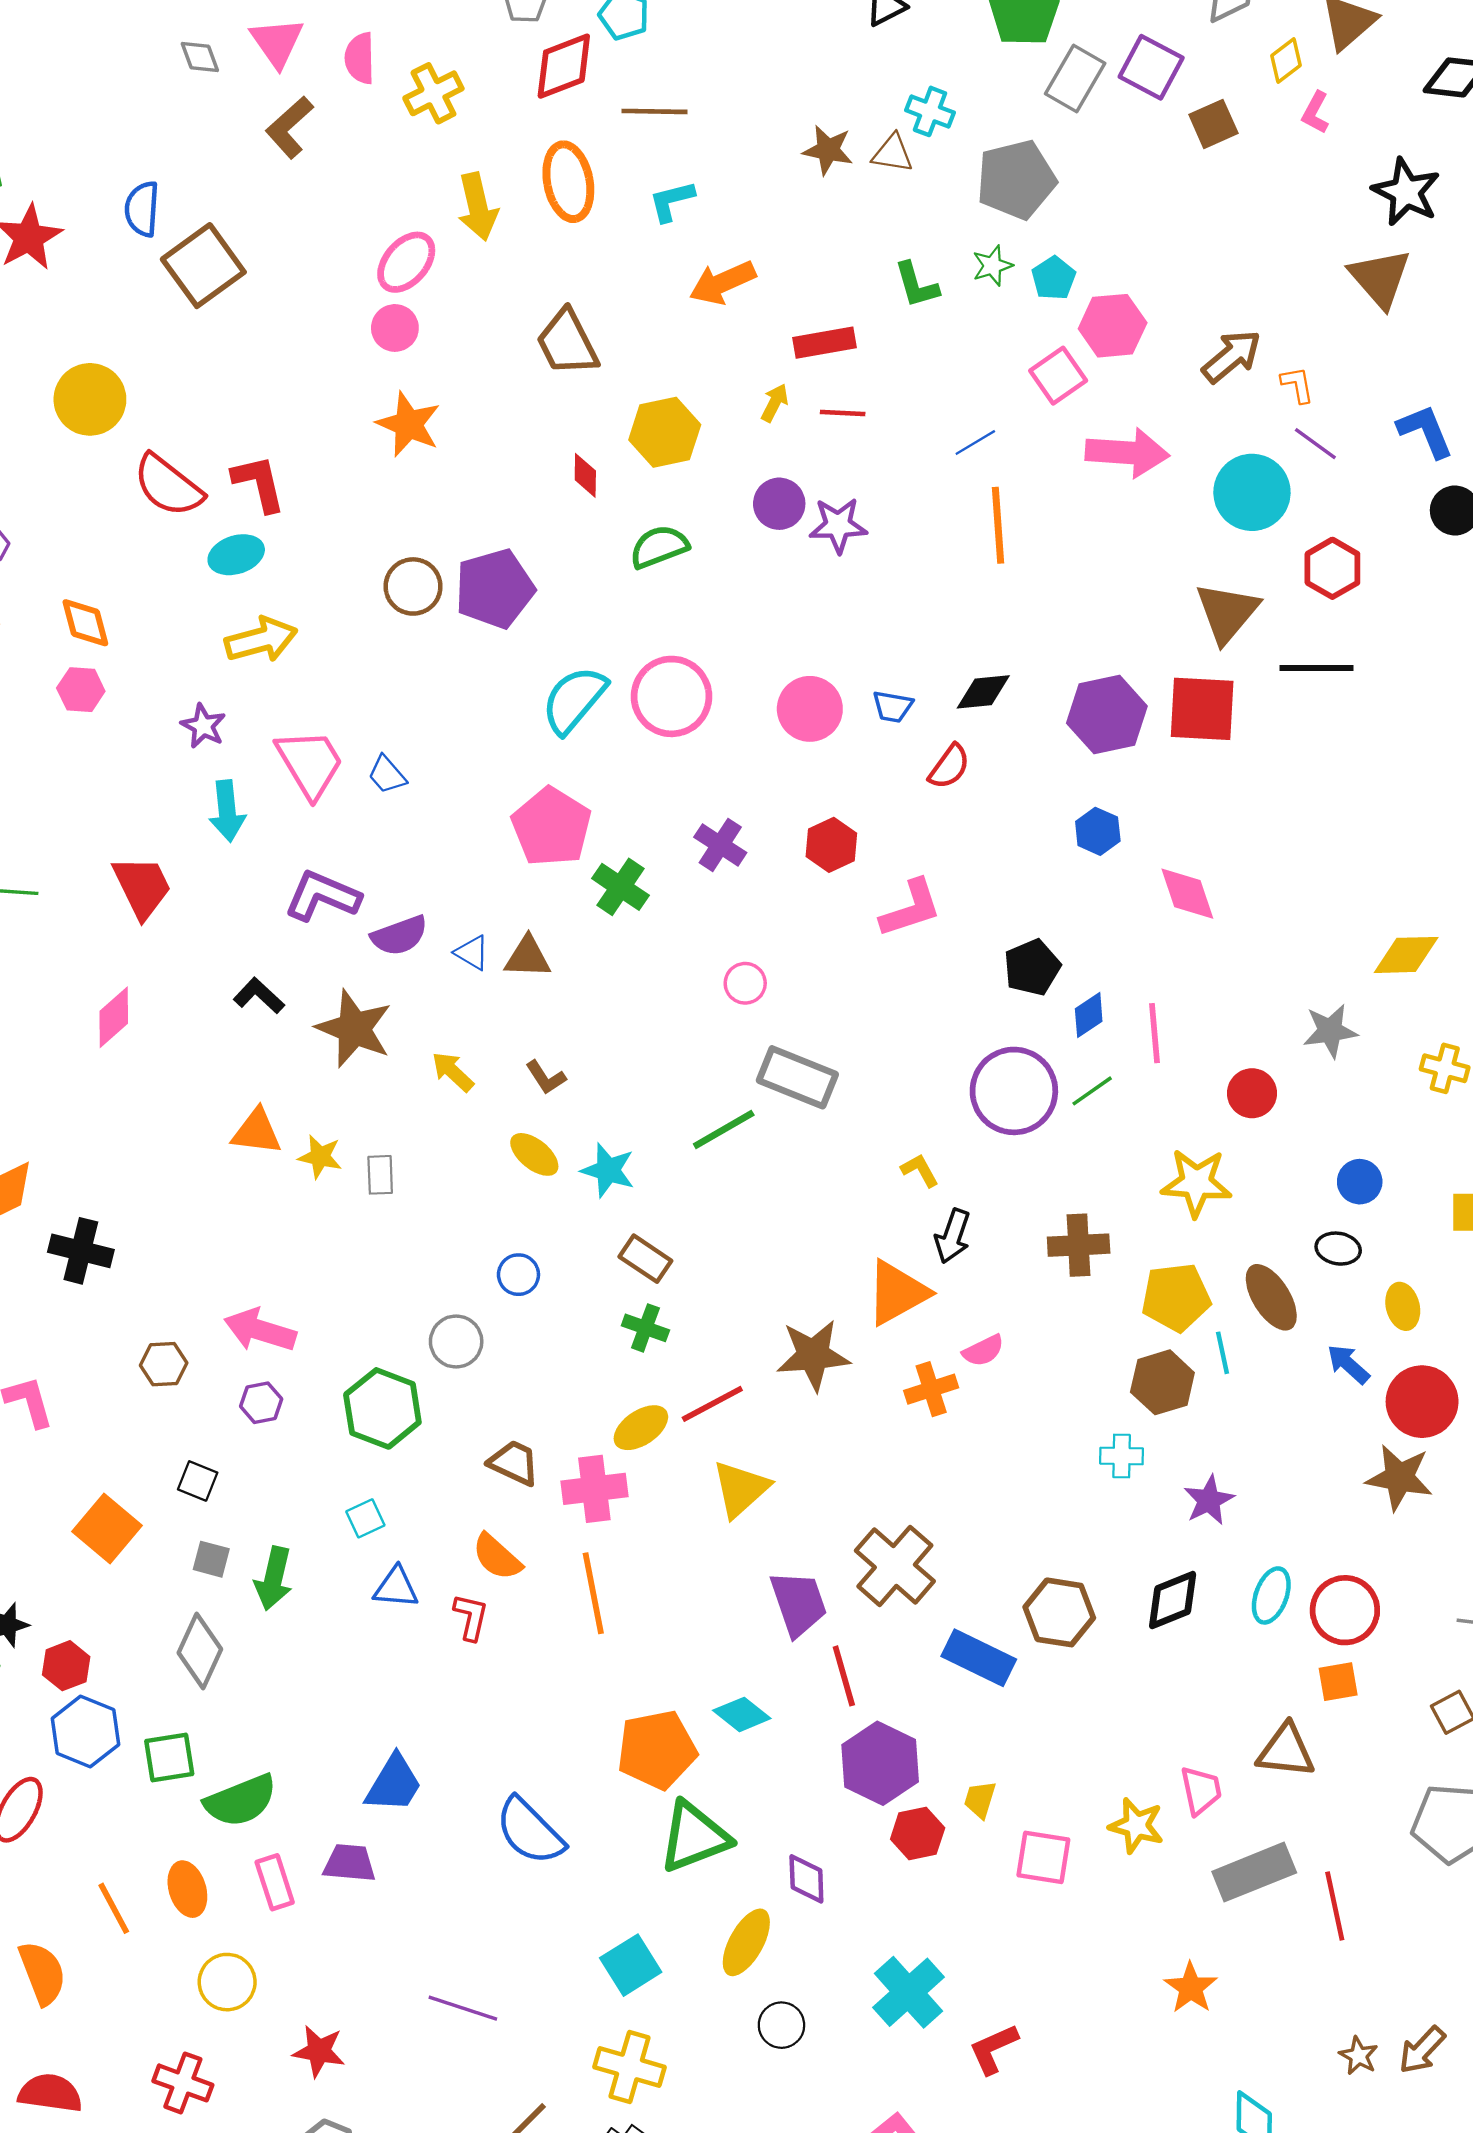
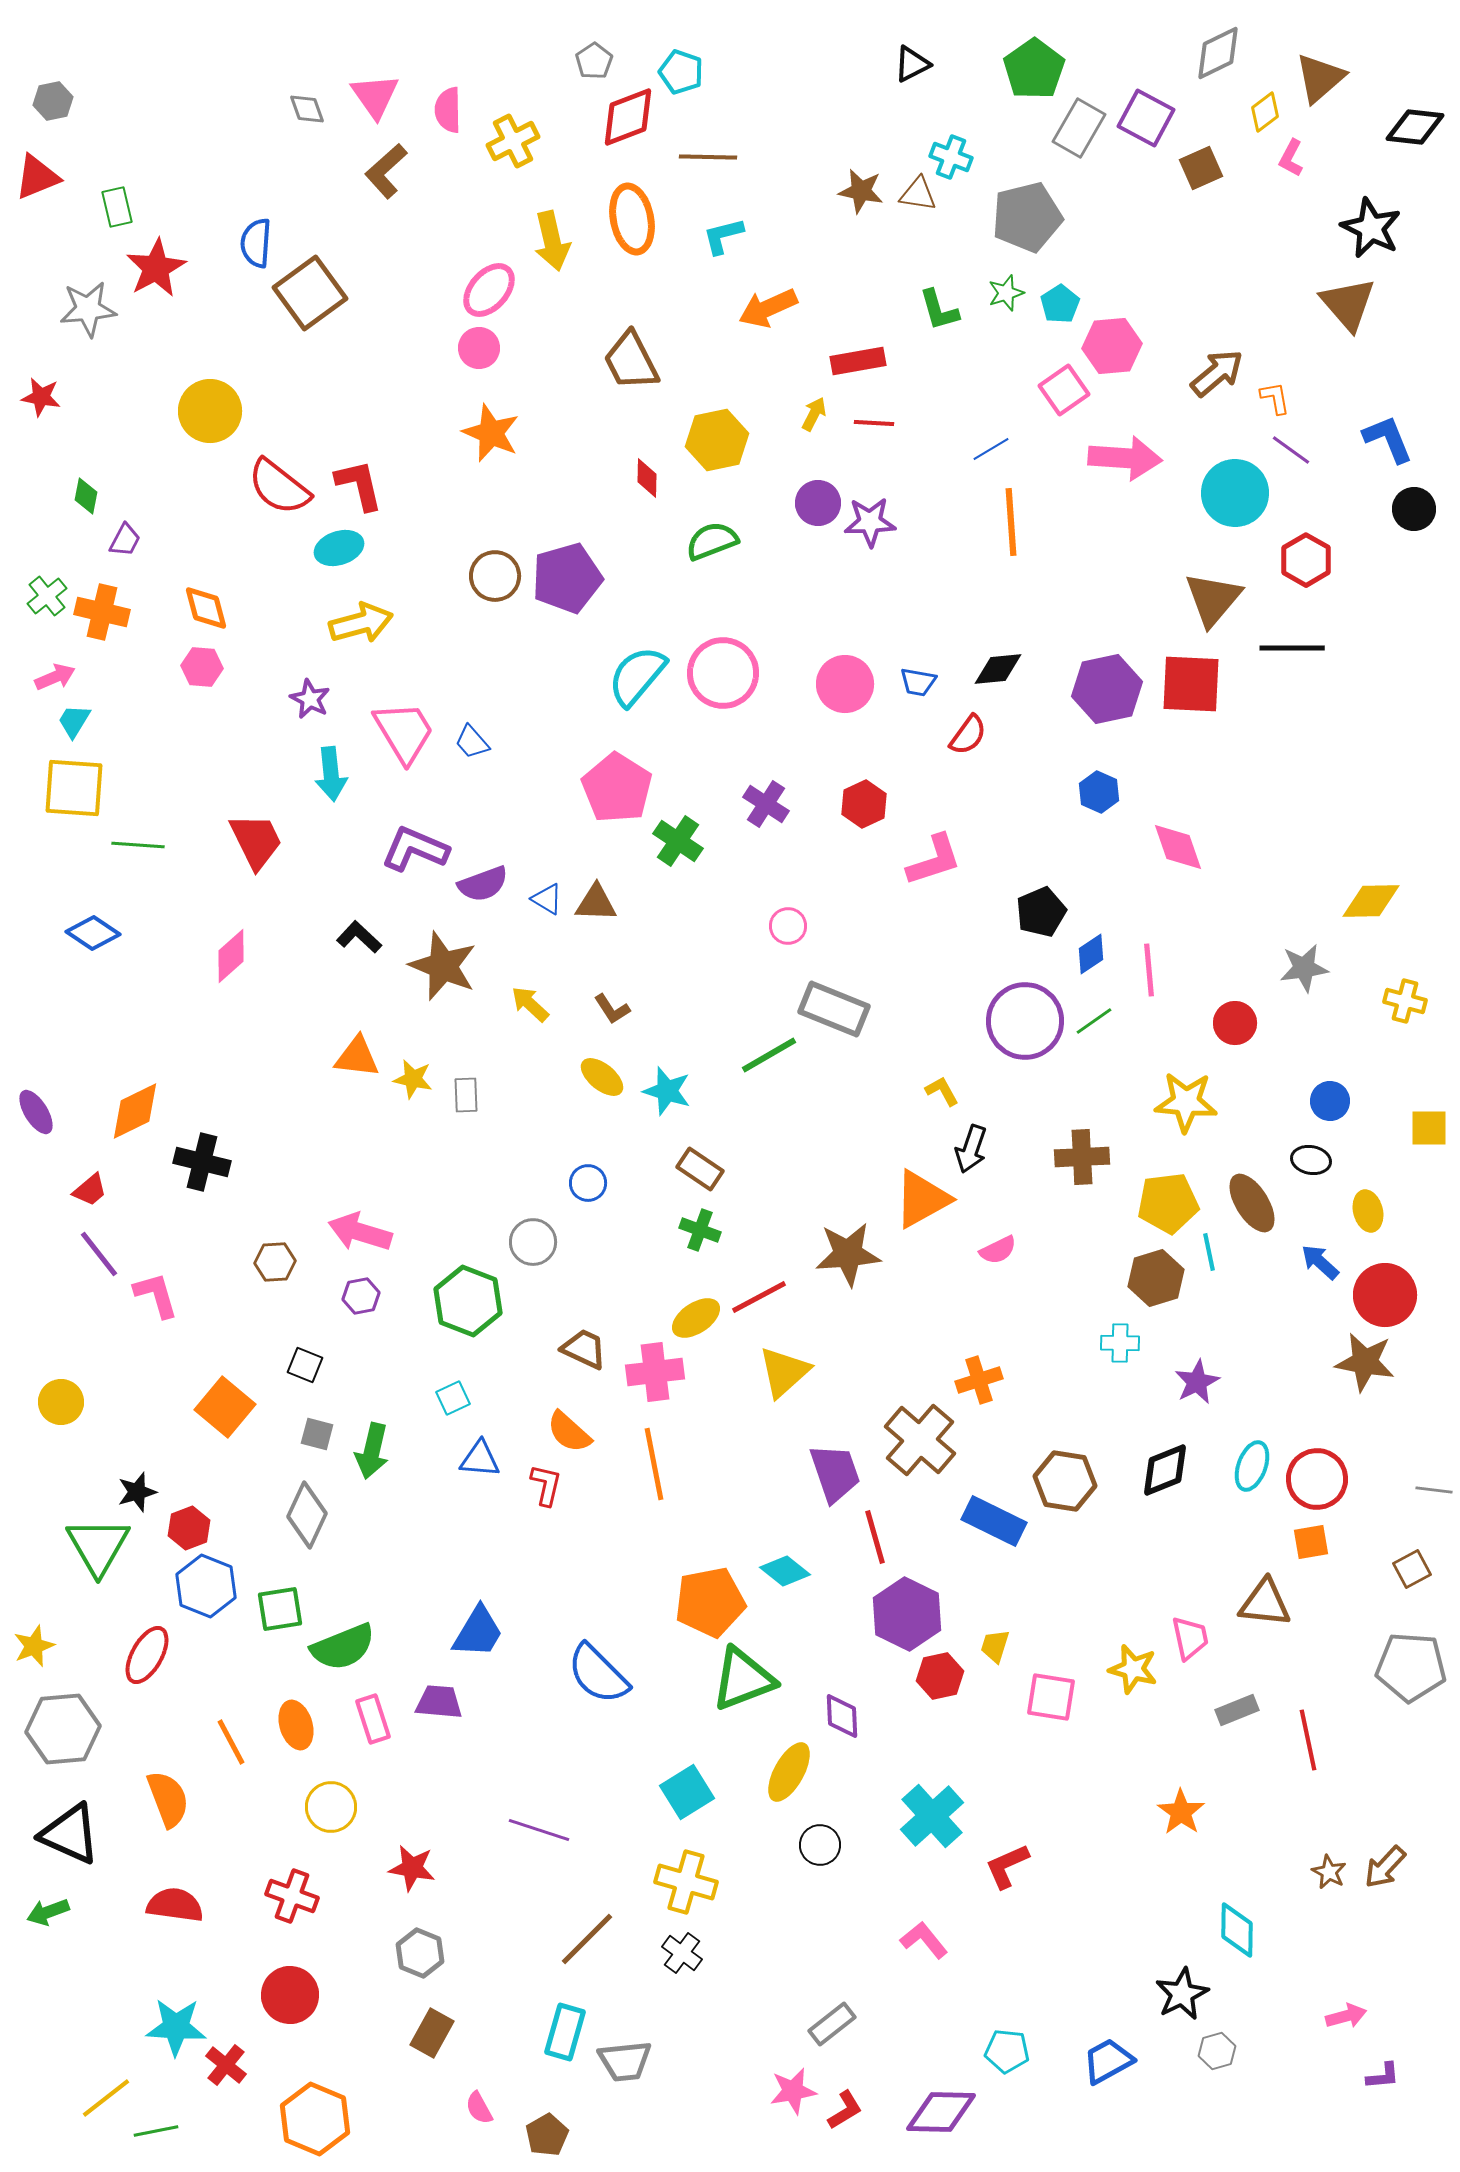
orange cross: (931, 1389) -> (979, 1380), moved
gray rectangle: (1254, 1872) -> (1237, 1710), size x0.6

